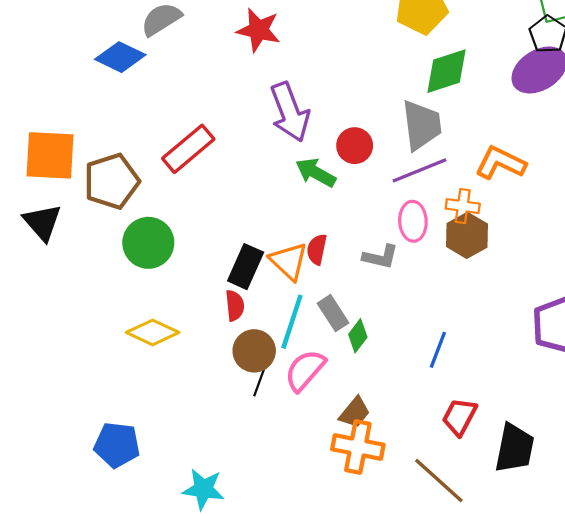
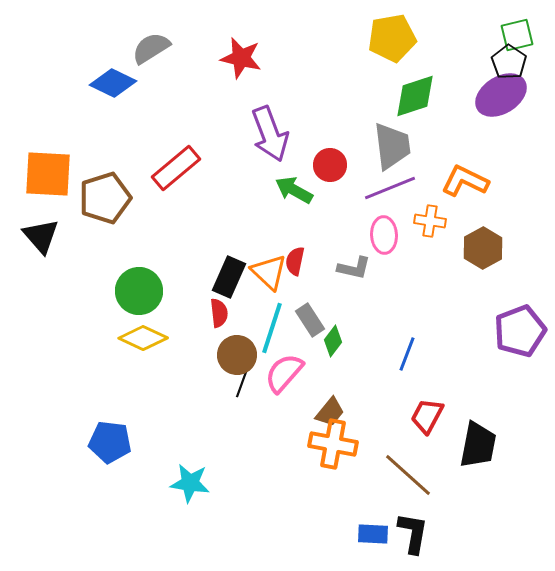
brown hexagon: (467, 235) -> (483, 248), moved
green circle: (148, 243) -> (139, 291), moved

